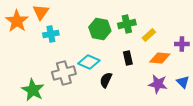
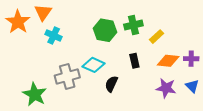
cyan cross: (51, 34) -> (54, 36), turned 35
purple cross: (182, 44) -> (191, 59), moved

